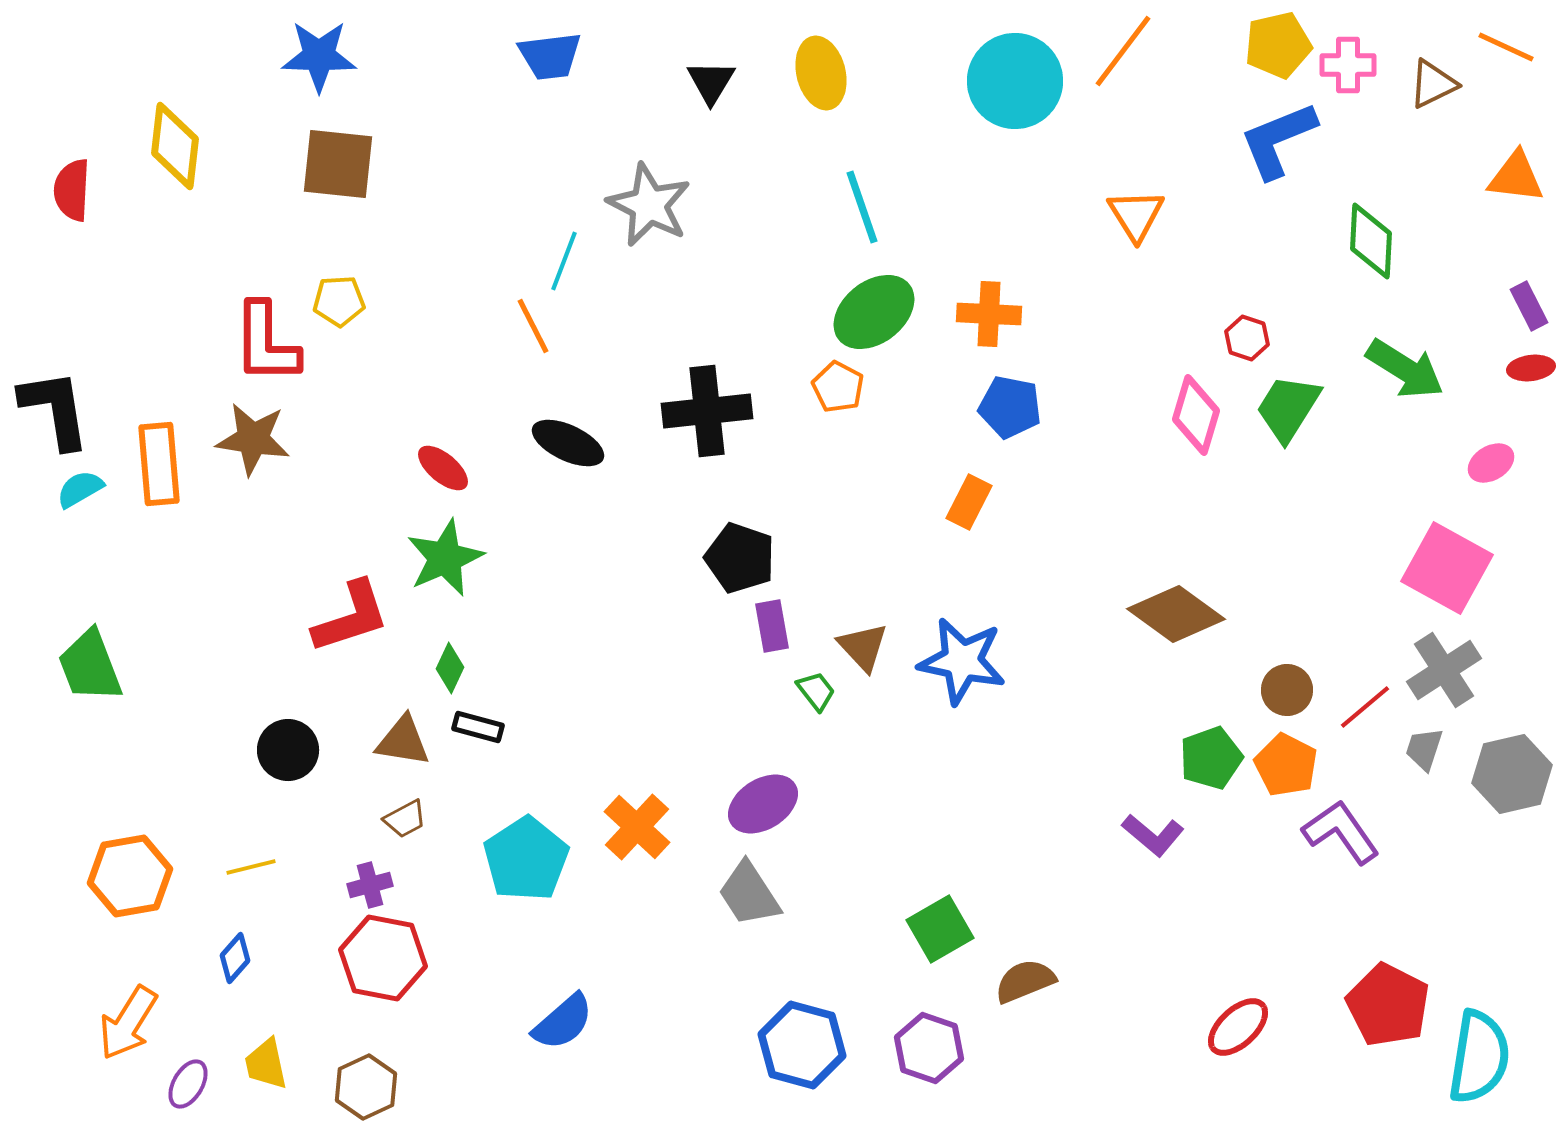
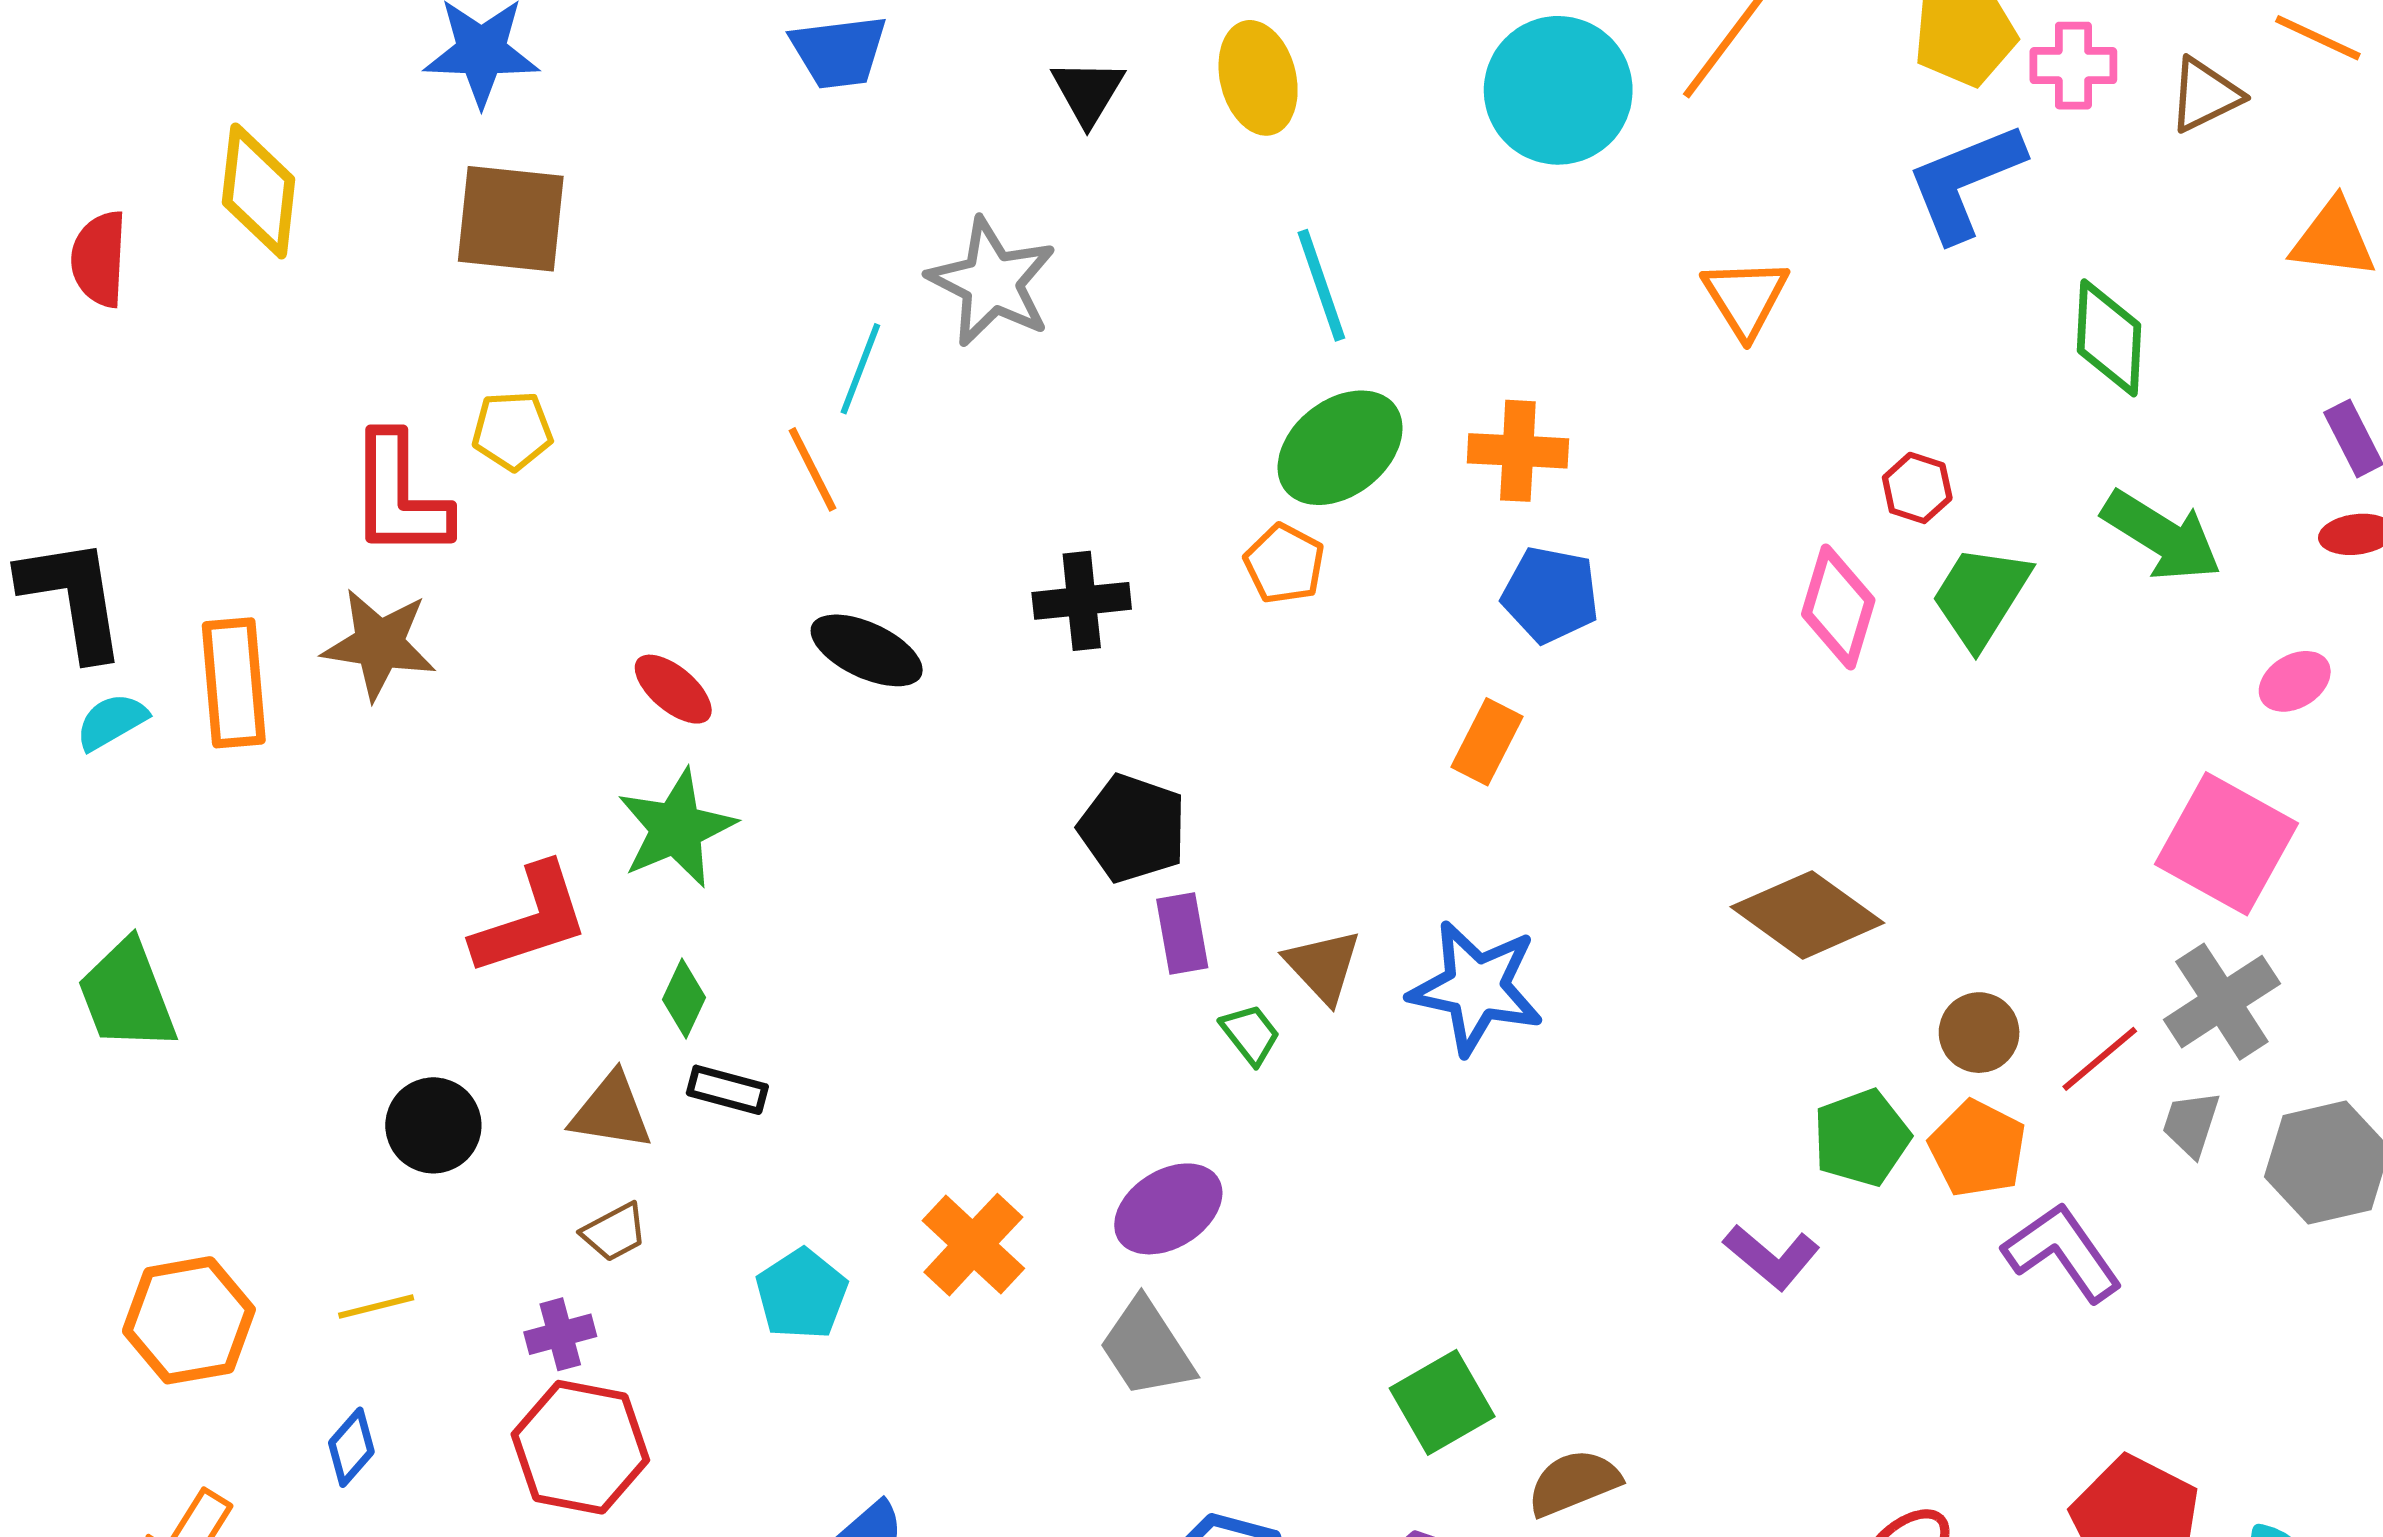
black cross: (707, 411) -> (1082, 601), size x0.7
cyan pentagon: (526, 859) -> (802, 1294), size x0.7

